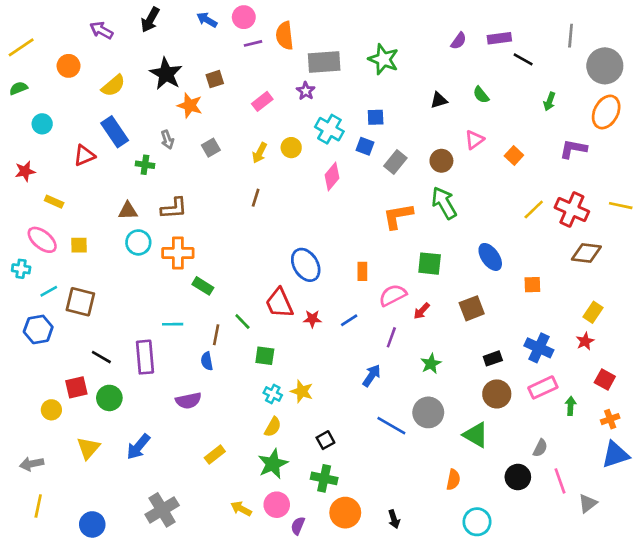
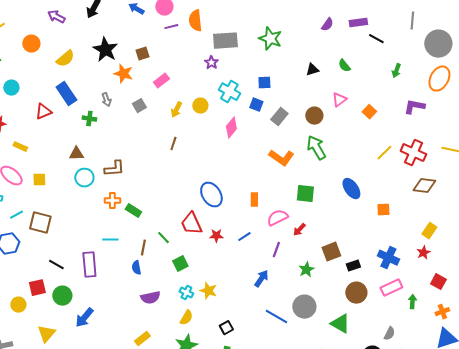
pink rectangle: (262, 101) -> (161, 81), moved
brown L-shape: (174, 208) -> (114, 169), moved
orange L-shape: (398, 216) -> (281, 158), turned -135
orange cross: (178, 253) -> (112, 201), moved, size x0.7
brown square: (472, 308) -> (331, 252), moved
green square: (265, 356) -> (180, 264), turned -35
purple semicircle: (188, 401) -> (150, 298), moved
blue arrow: (138, 447) -> (84, 318), moved

